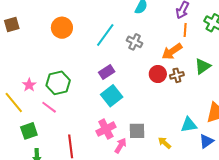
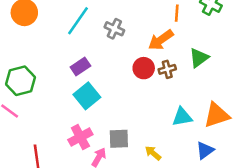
cyan triangle: (189, 125) -> (182, 117), moved

